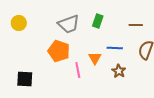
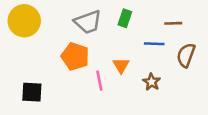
yellow circle: (19, 23) -> (24, 21), size x1.6
blue line: (115, 48) -> (154, 44), moved

